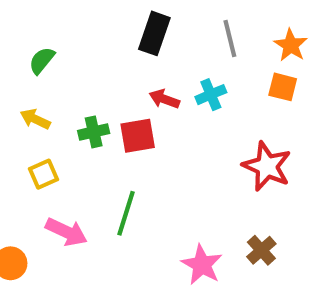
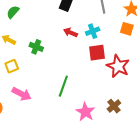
green cross: (94, 132) -> (36, 47), turned 32
red square: (138, 136) -> (97, 53), moved
green line: (126, 213) -> (63, 86), moved

